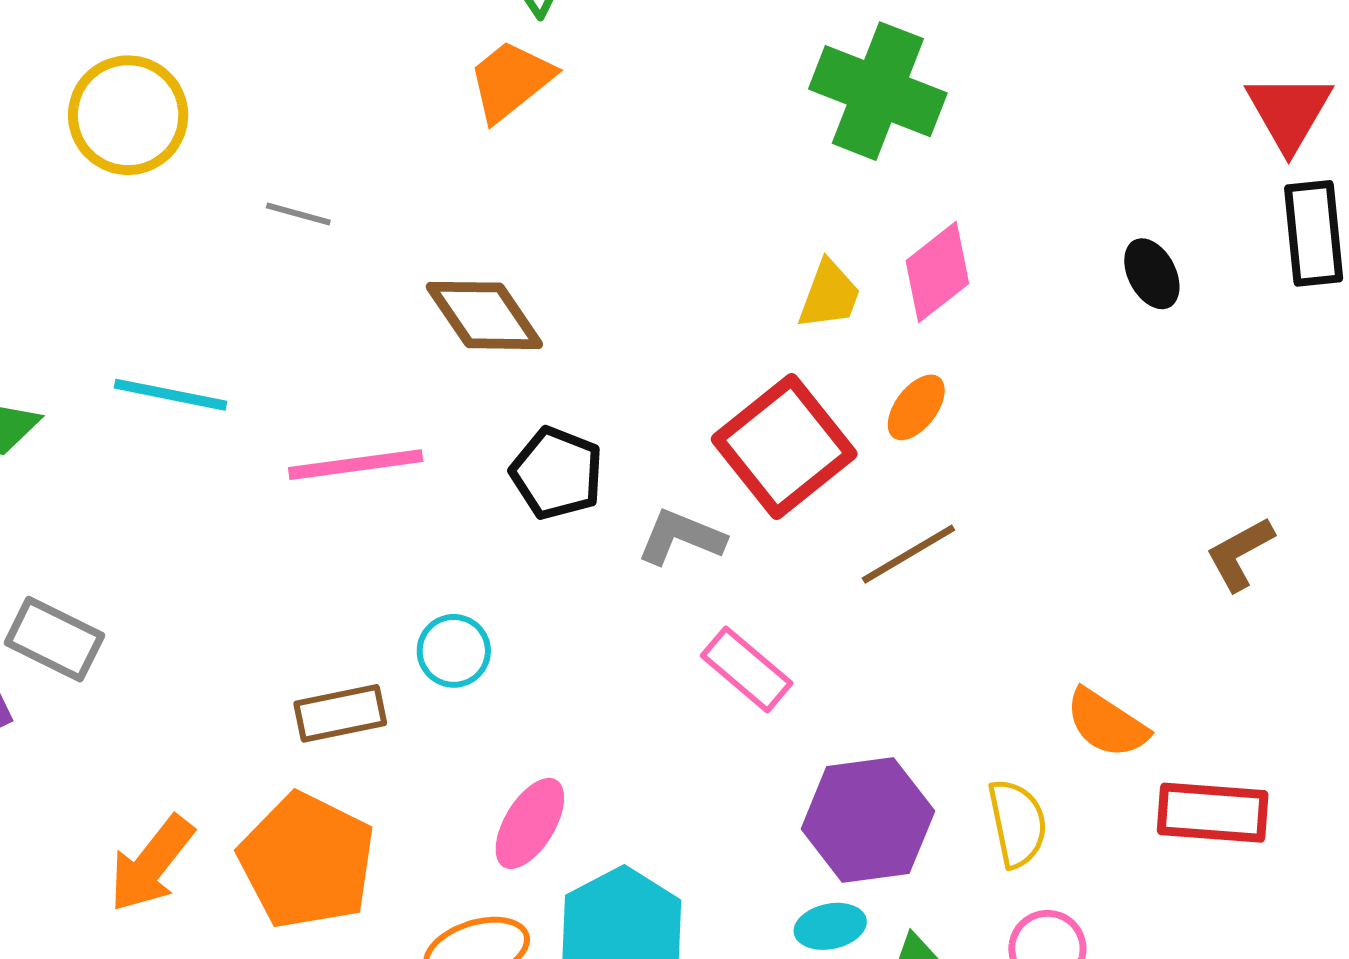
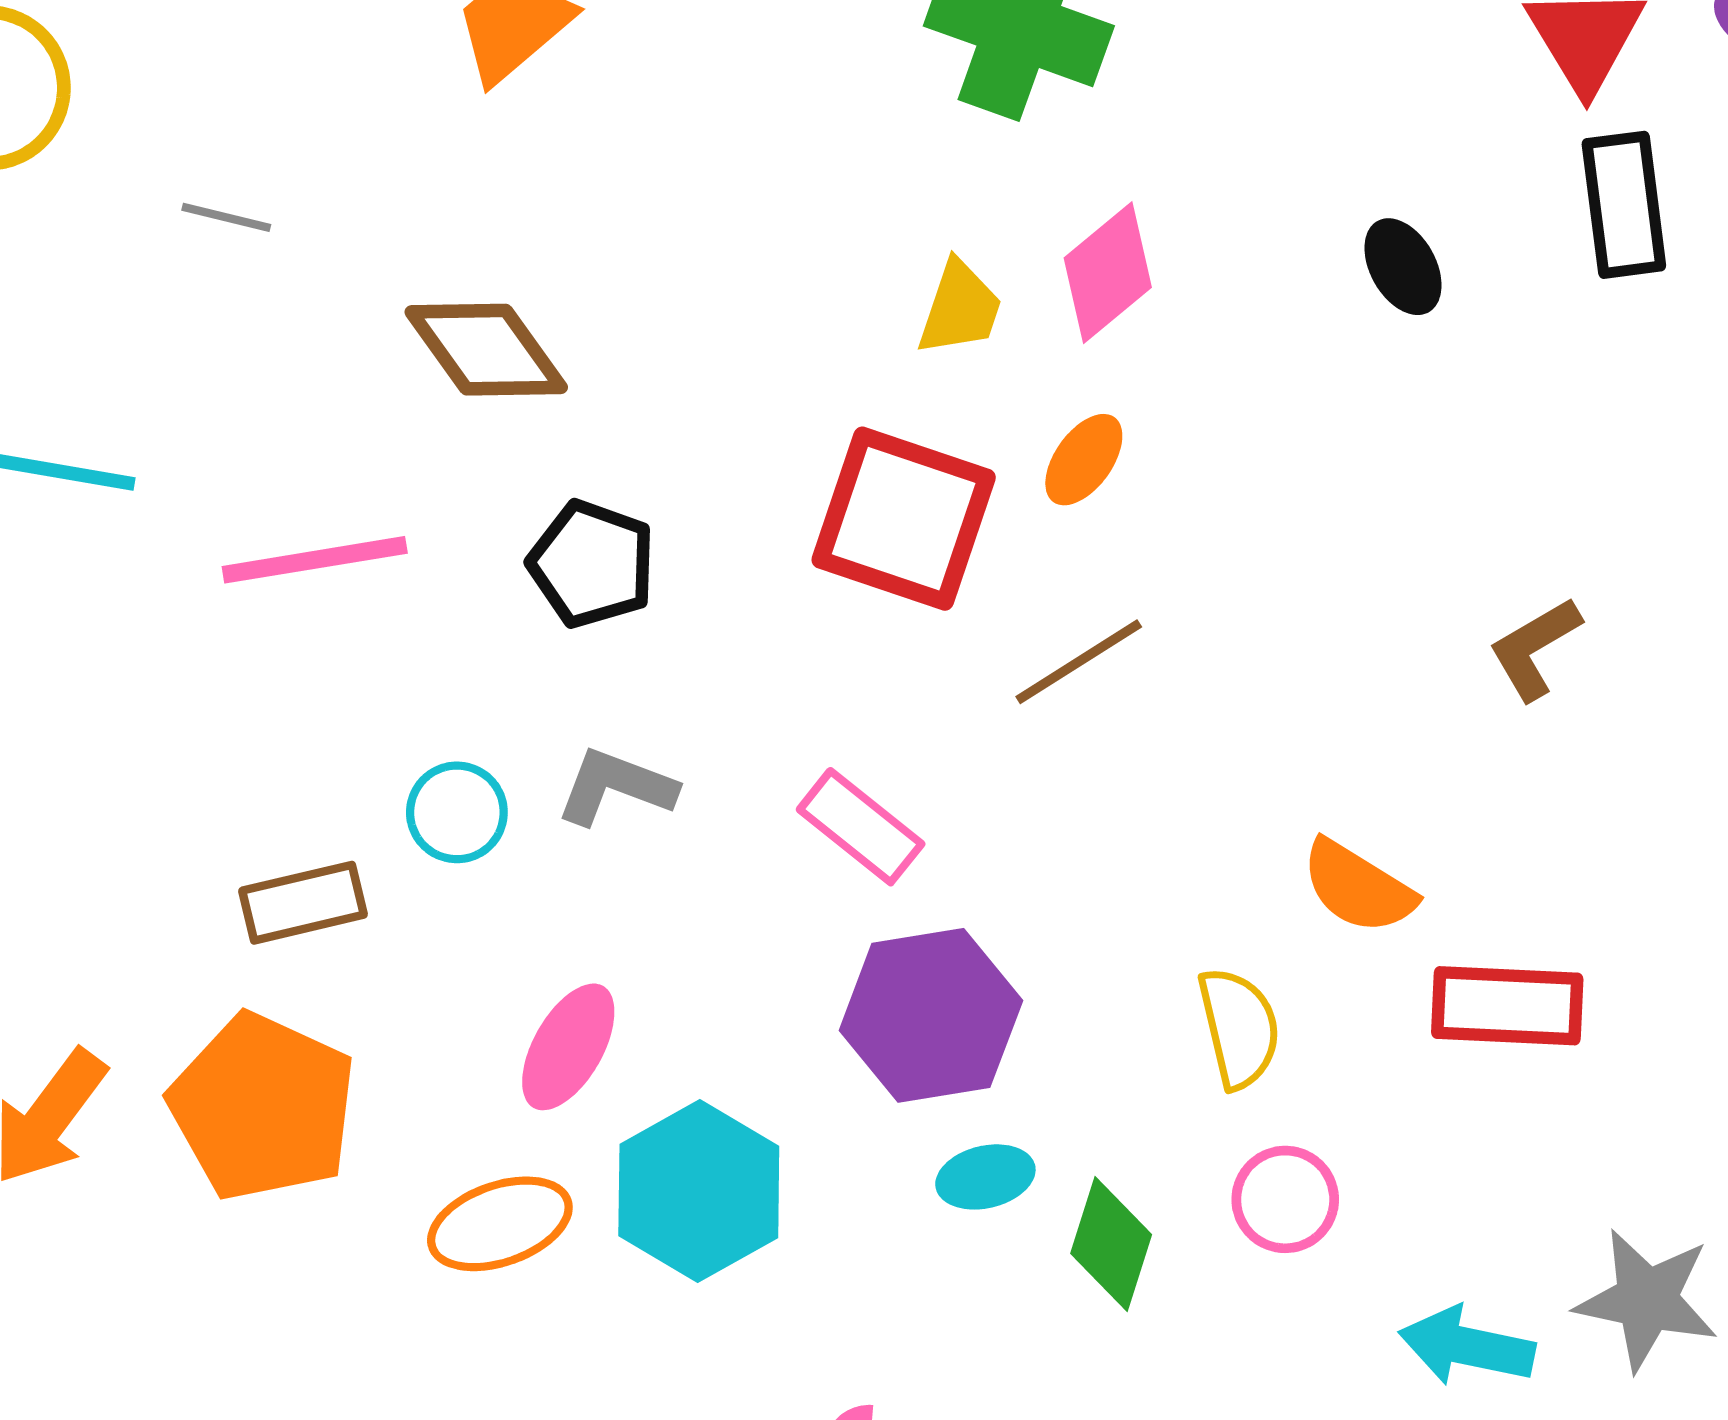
red square: (784, 447) -> (904, 519), turned -31
gray L-shape: (681, 537) -> (616, 787), moved
purple hexagon: (868, 820) -> (931, 1015), moved

